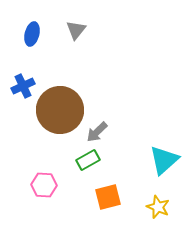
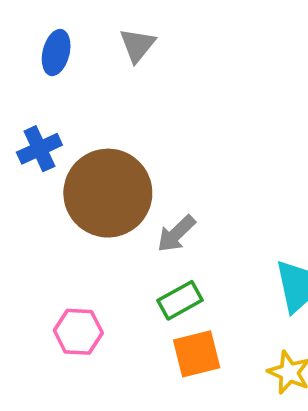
green rectangle: (88, 160) -> (180, 300), moved

